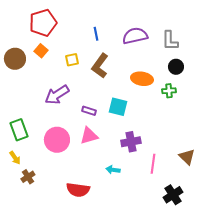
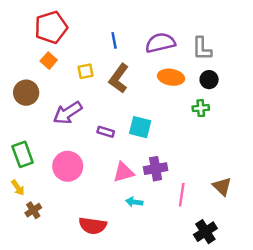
brown circle: (15, 59) -> (26, 93), moved
orange ellipse: (142, 79) -> (171, 77), moved
pink triangle: (89, 136) -> (124, 172), moved

